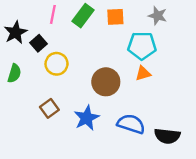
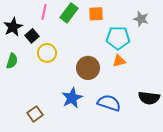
gray star: (158, 16) -> (141, 19), moved
brown square: (49, 108) -> (35, 114), moved
black semicircle: (167, 136) -> (149, 98), moved

